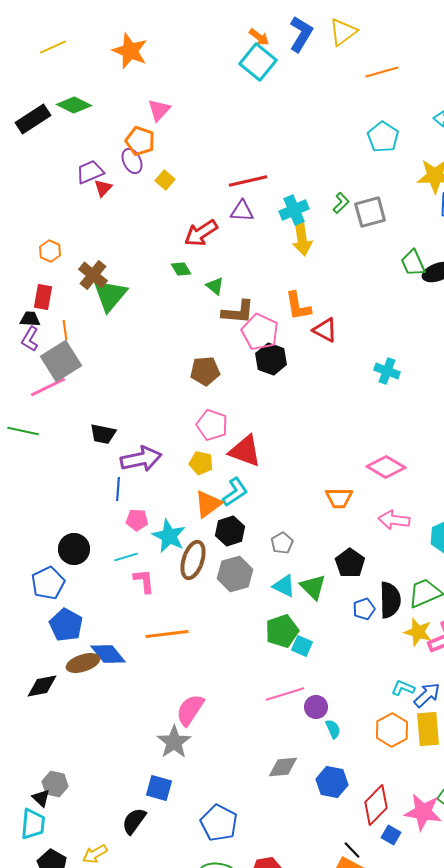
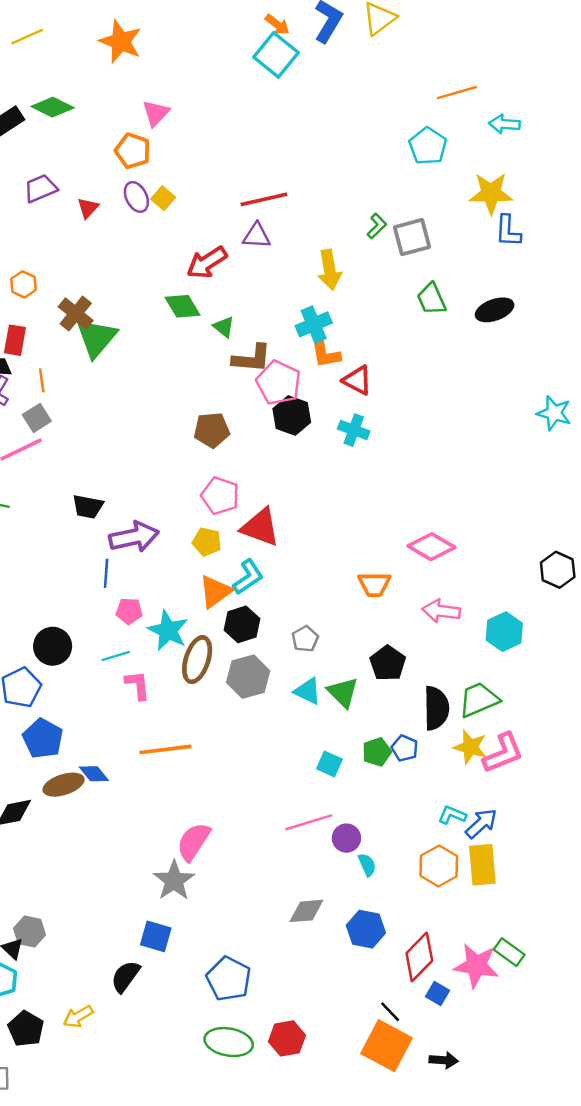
orange line: (382, 72) -> (457, 93), moved
purple ellipse: (132, 161) -> (136, 197), moved
purple trapezoid: (90, 172) -> (40, 188), moved
cyan cross: (294, 210) -> (314, 324), moved
green trapezoid: (413, 263) -> (431, 299), moved
green diamond: (181, 269) -> (183, 306), size x1.4
gray square: (61, 361) -> (37, 418), size x0.6
cyan cross: (387, 371) -> (354, 430), moved
blue pentagon: (364, 609) -> (405, 748), moved, turned -30
green pentagon: (282, 631) -> (377, 752), moved, size x0.7
blue diamond: (108, 654) -> (94, 774), size x0.7

